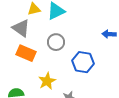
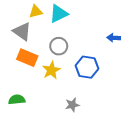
yellow star: (47, 81) -> (51, 70), moved

